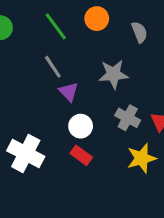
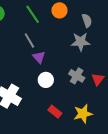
gray star: (113, 74) -> (81, 42), moved
red rectangle: (81, 155) -> (55, 112), moved
yellow star: (142, 158) -> (83, 114), moved

